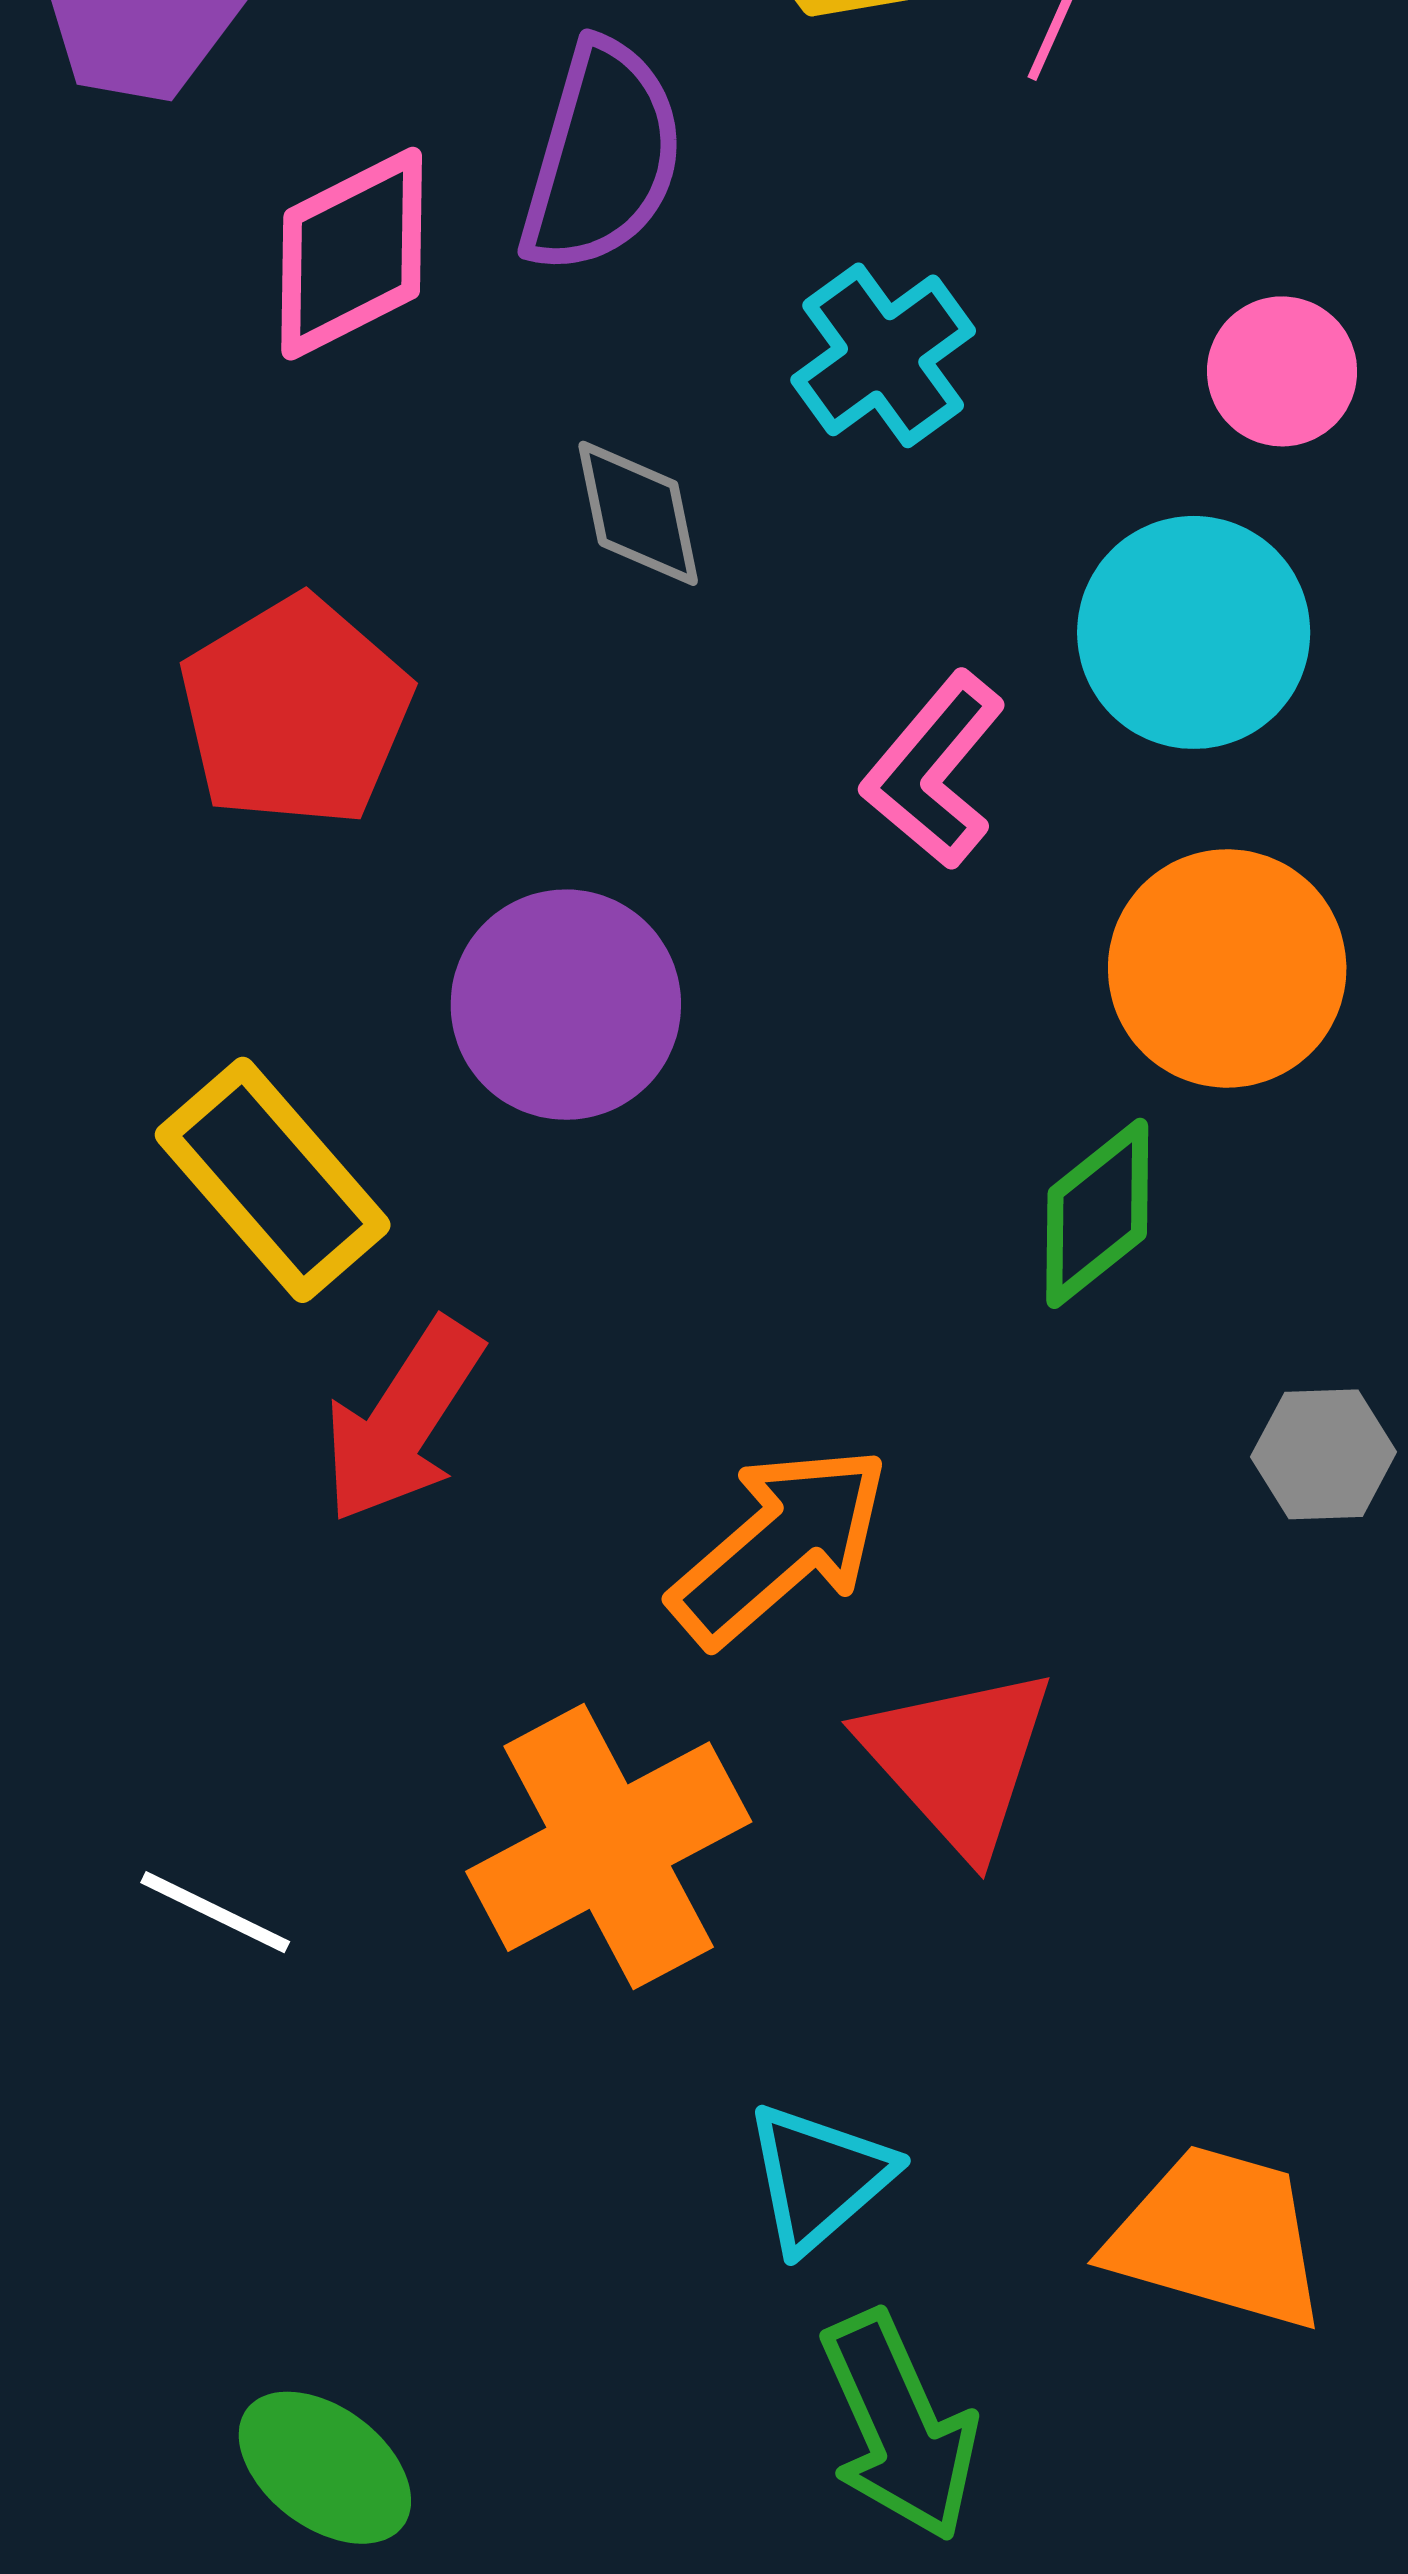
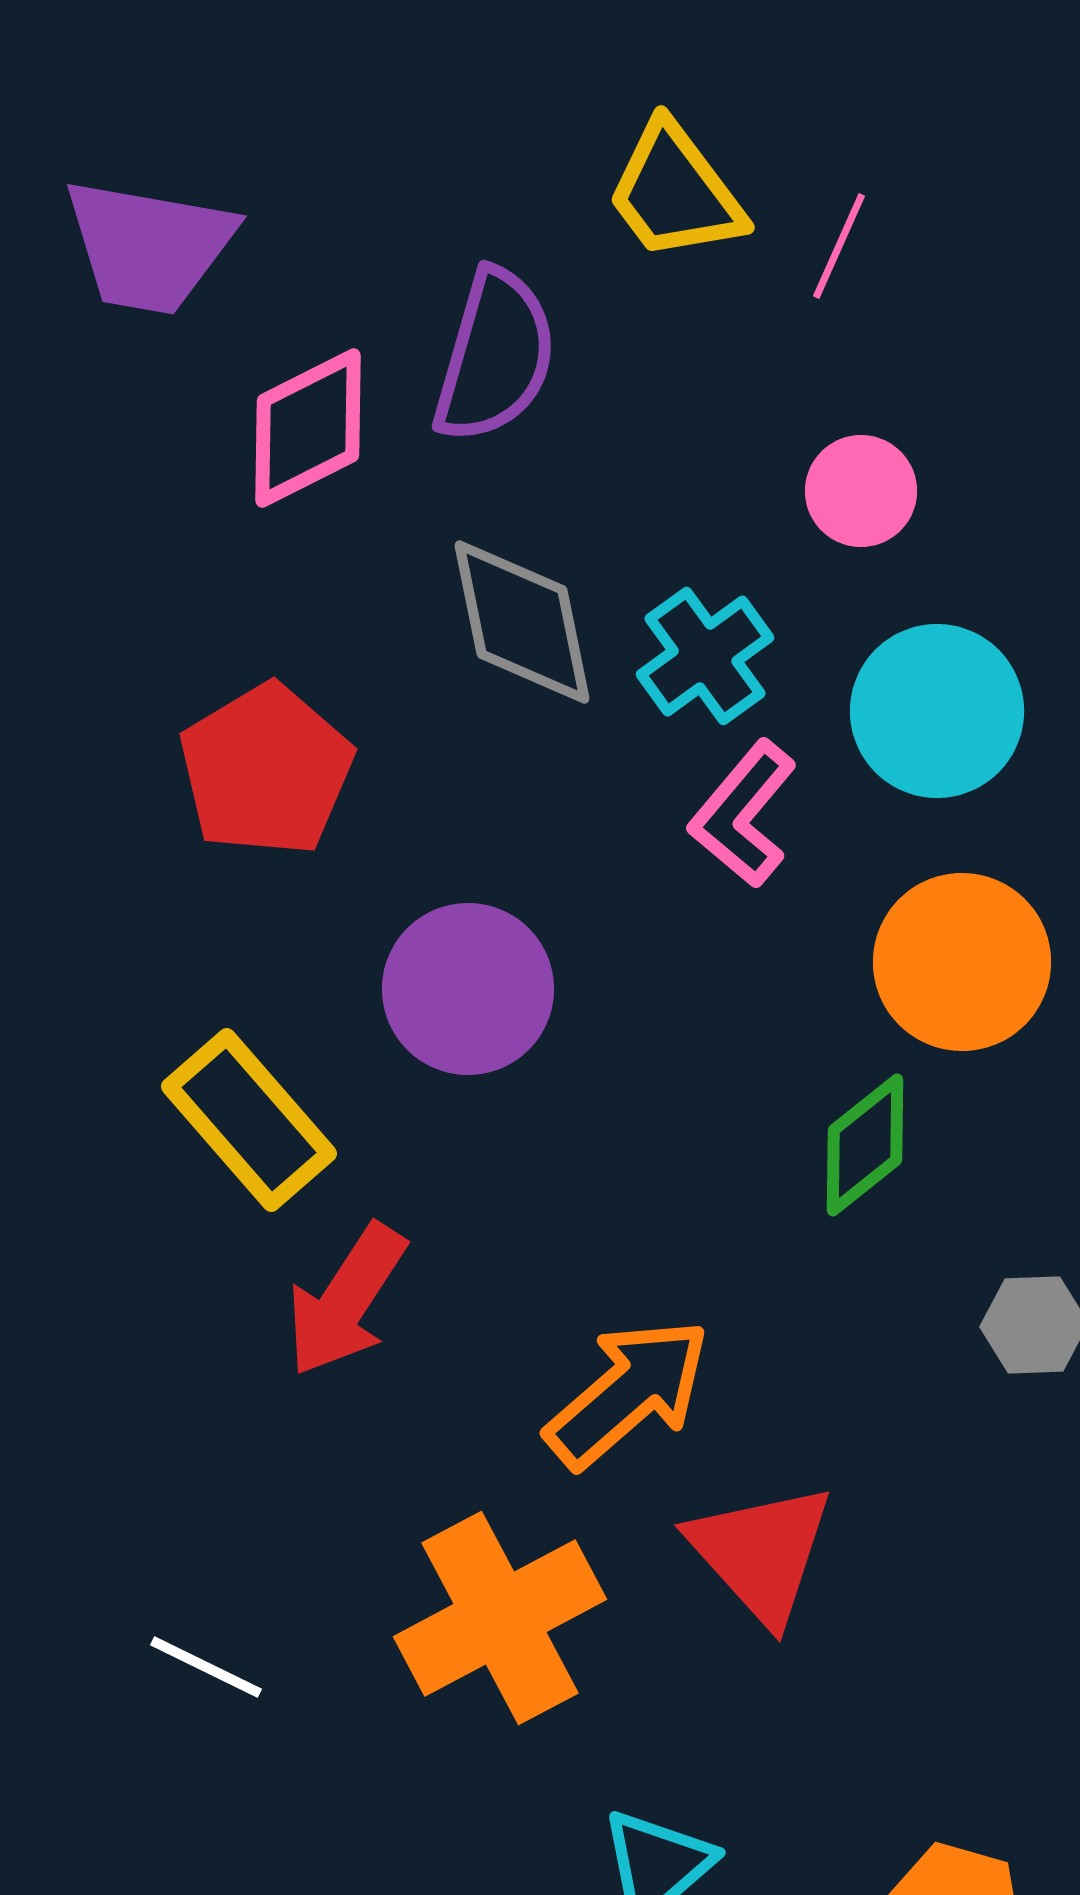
cyan cross: (883, 355) -> (705, 656), moved
pink circle: (1282, 371) -> (861, 491), moved
gray diamond: (638, 513) -> (522, 622), size x1.5

